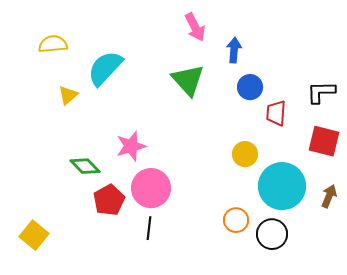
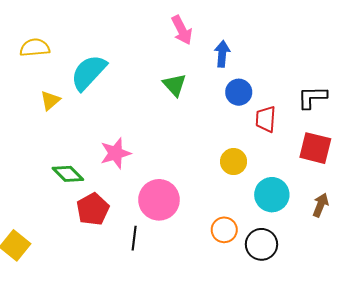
green triangle: (188, 80) -> (175, 85), size x0.7
cyan circle: (282, 186) -> (272, 195), size x0.7
pink circle: (151, 188) -> (159, 200), moved

